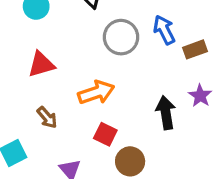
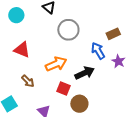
blue arrow: (164, 30) -> (98, 51), moved
red triangle: (41, 64) -> (22, 50), turned 42
black arrow: (166, 113) -> (85, 73), moved, turned 78

